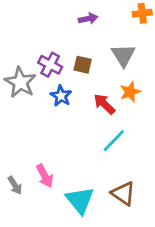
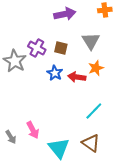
purple arrow: (88, 19) -> (65, 14), size x1.5
blue star: (61, 96) -> (55, 73), moved
red arrow: (104, 104) -> (77, 77), turned -36
cyan line: (114, 141) -> (94, 111), moved

